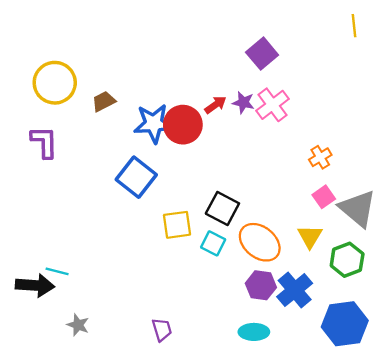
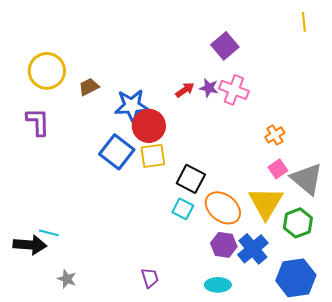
pink cross: (273, 105) -> (234, 90), turned -32
red circle: (183, 125) -> (149, 126), moved
yellow square: (177, 225) -> (153, 156), moved
yellow triangle: (310, 236) -> (266, 203), size x1.6
purple trapezoid: (162, 330) -> (150, 278), moved

